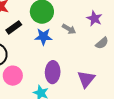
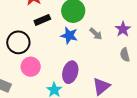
gray semicircle: (102, 43) -> (125, 55), turned 104

